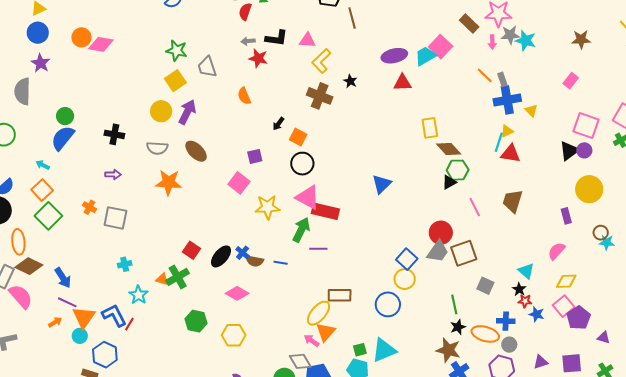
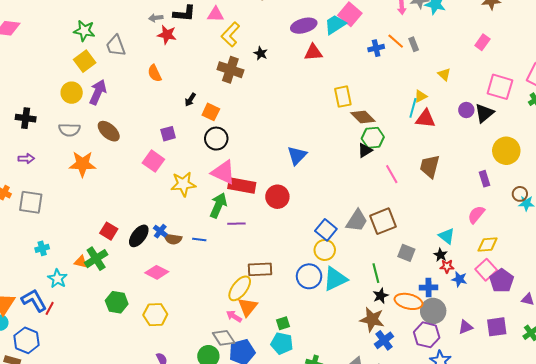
blue cross: (507, 100) -> (376, 48), moved, size x0.6
purple circle: (584, 150) -> (466, 110), moved
red circle: (441, 233) -> (277, 197), moved
gray circle: (509, 345) -> (433, 311), size x1.6
cyan triangle: (384, 350) -> (335, 279), moved

